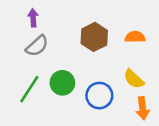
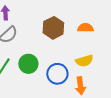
yellow semicircle: (134, 79) -> (84, 61), turned -60
orange arrow: (143, 108) -> (80, 86), moved

